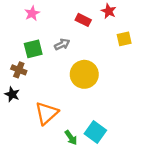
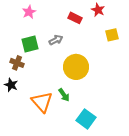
orange triangle: (47, 113) -> (42, 102), turned -30
green arrow: (71, 138) -> (64, 95), moved

